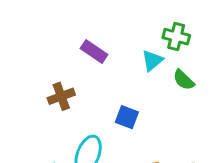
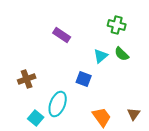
cyan triangle: (152, 60) -> (101, 56), moved
brown cross: (61, 96) -> (27, 79), moved

